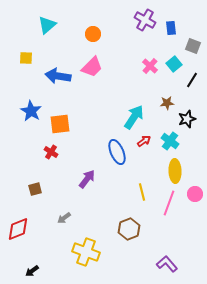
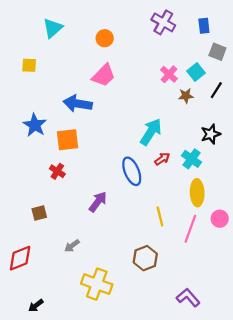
blue rectangle: (171, 28) -> (204, 26), moved
blue arrow: (58, 76) -> (78, 104), moved
brown star: (167, 103) -> (186, 96), moved

